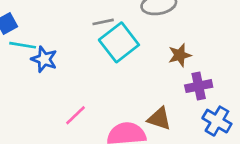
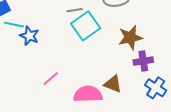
brown star: (180, 55) -> (130, 37), size x1.4

